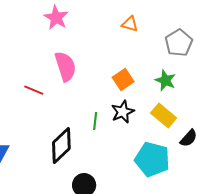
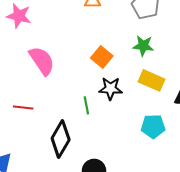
red line: (34, 90) -> (23, 108), moved
black star: (123, 112) -> (111, 88), turned -30
cyan pentagon: (152, 159) -> (153, 126), size x0.7

